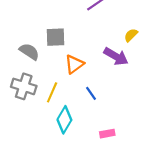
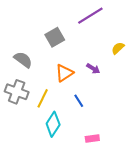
gray square: (55, 37) -> (55, 37), moved, turned -30
purple arrow: (116, 56) -> (93, 69), moved, size x0.6

